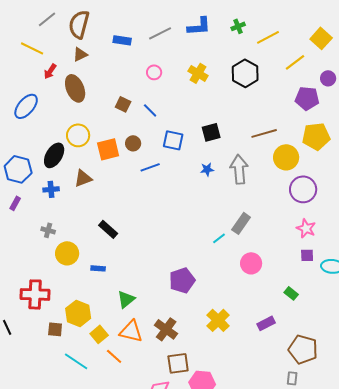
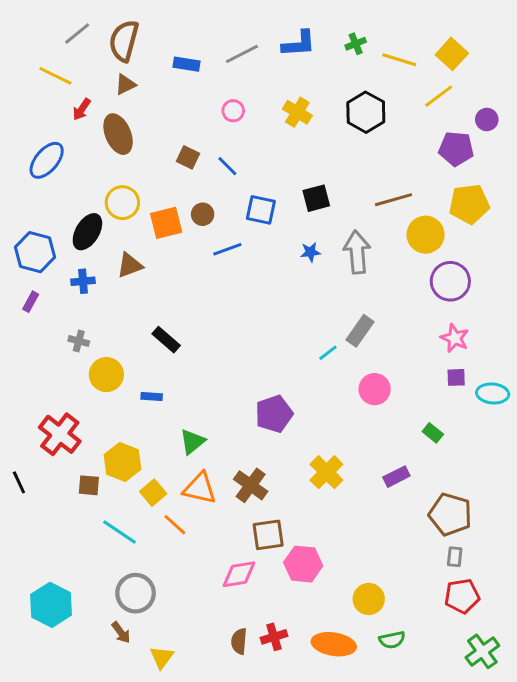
yellow line: (268, 37) -> (399, 60), turned 45
yellow square: (321, 38) -> (452, 54), moved
red cross: (35, 294) -> (60, 434), turned 36
gray rectangle: (292, 378) -> (455, 557), moved

